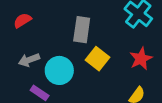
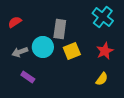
yellow square: (97, 59) -> (72, 51), turned 30
cyan circle: (59, 70) -> (43, 47), moved

